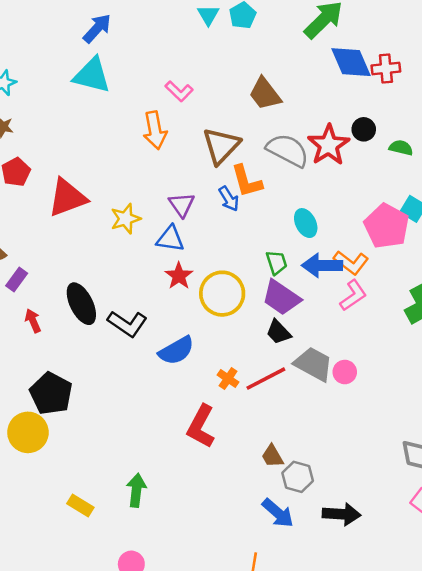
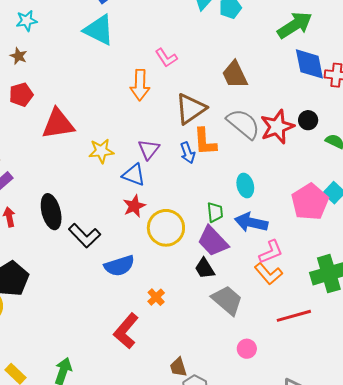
orange L-shape: (351, 263) -> (268, 274), moved
pink circle: (345, 372) -> (247, 349), moved
red line: (266, 379) -> (294, 316), moved

